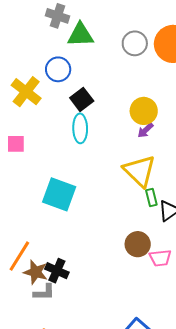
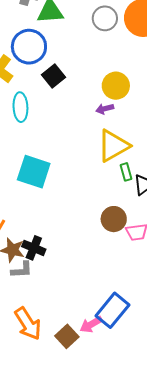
blue circle: (58, 69) -> (29, 47), size x1.4
cyan ellipse: (80, 128) -> (20, 107), moved
purple arrow: (145, 130) -> (105, 109), moved, turned 30
yellow triangle: (139, 171) -> (113, 146), turned 48

